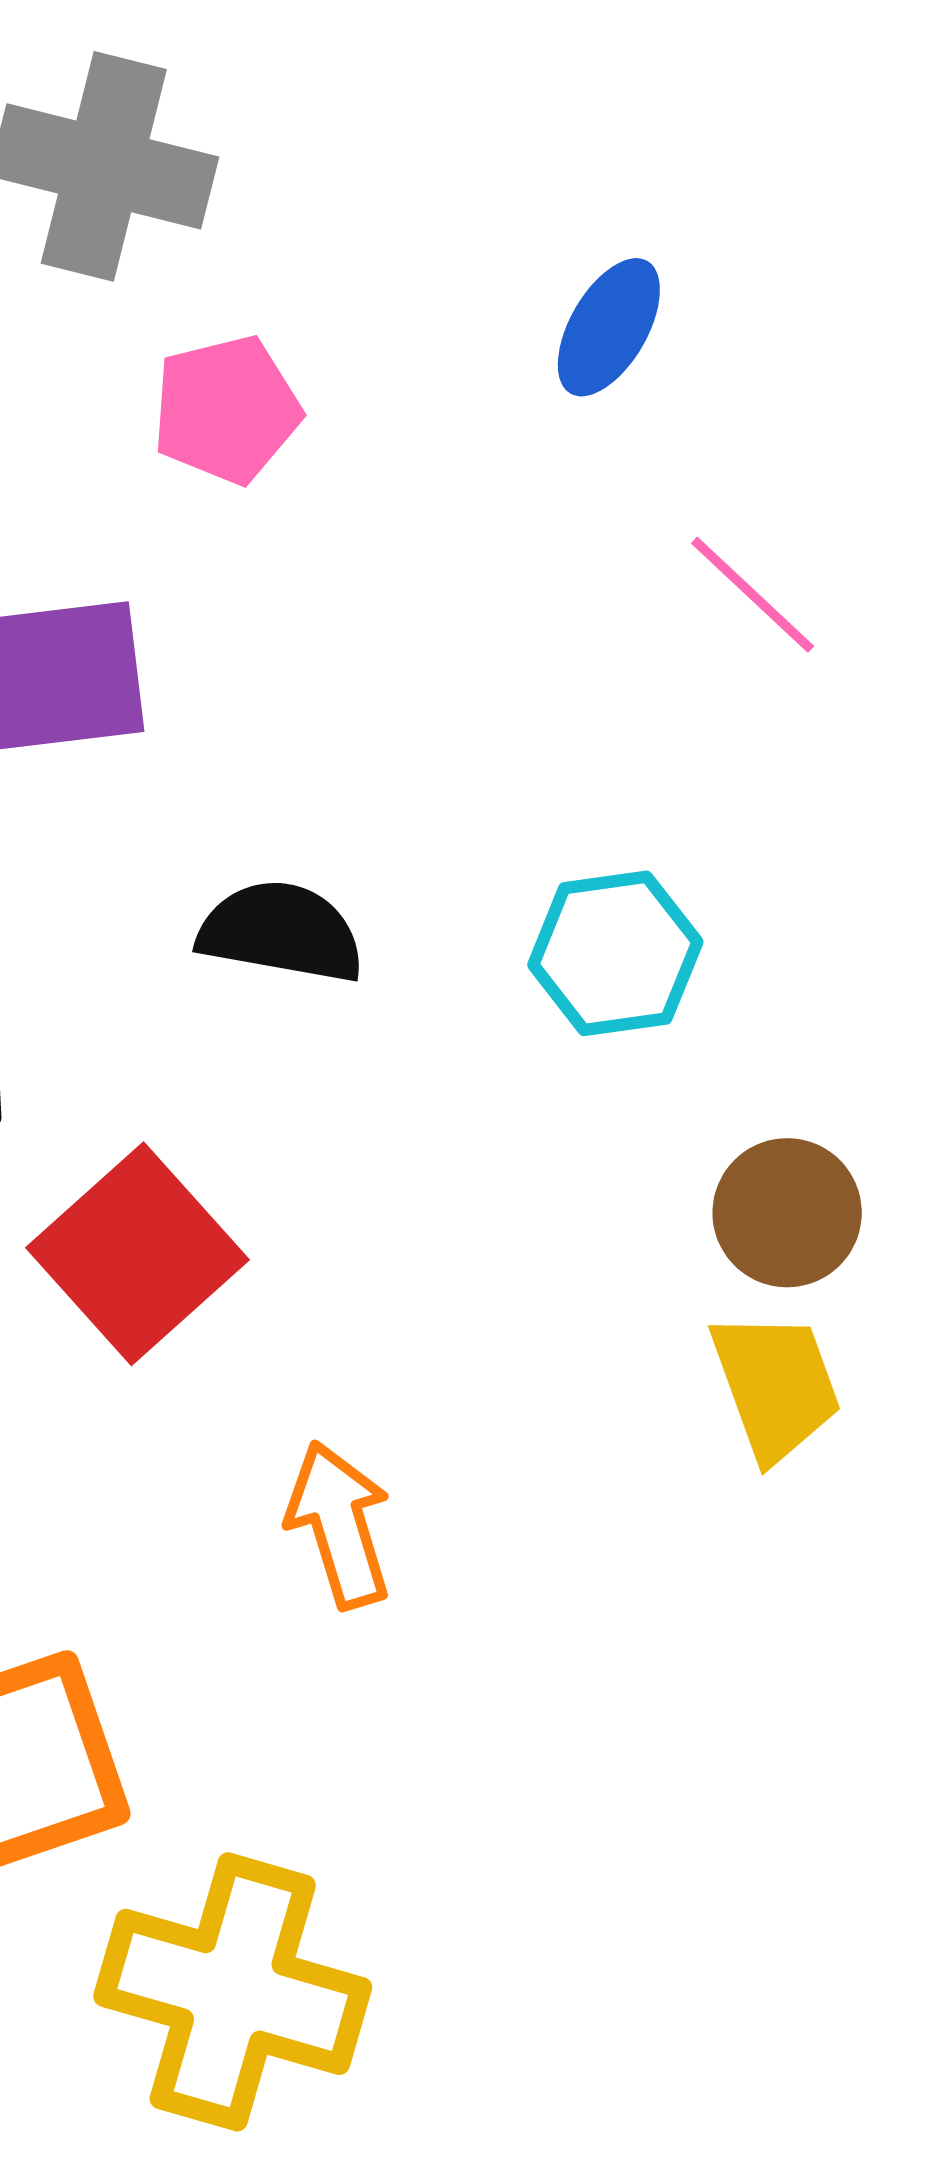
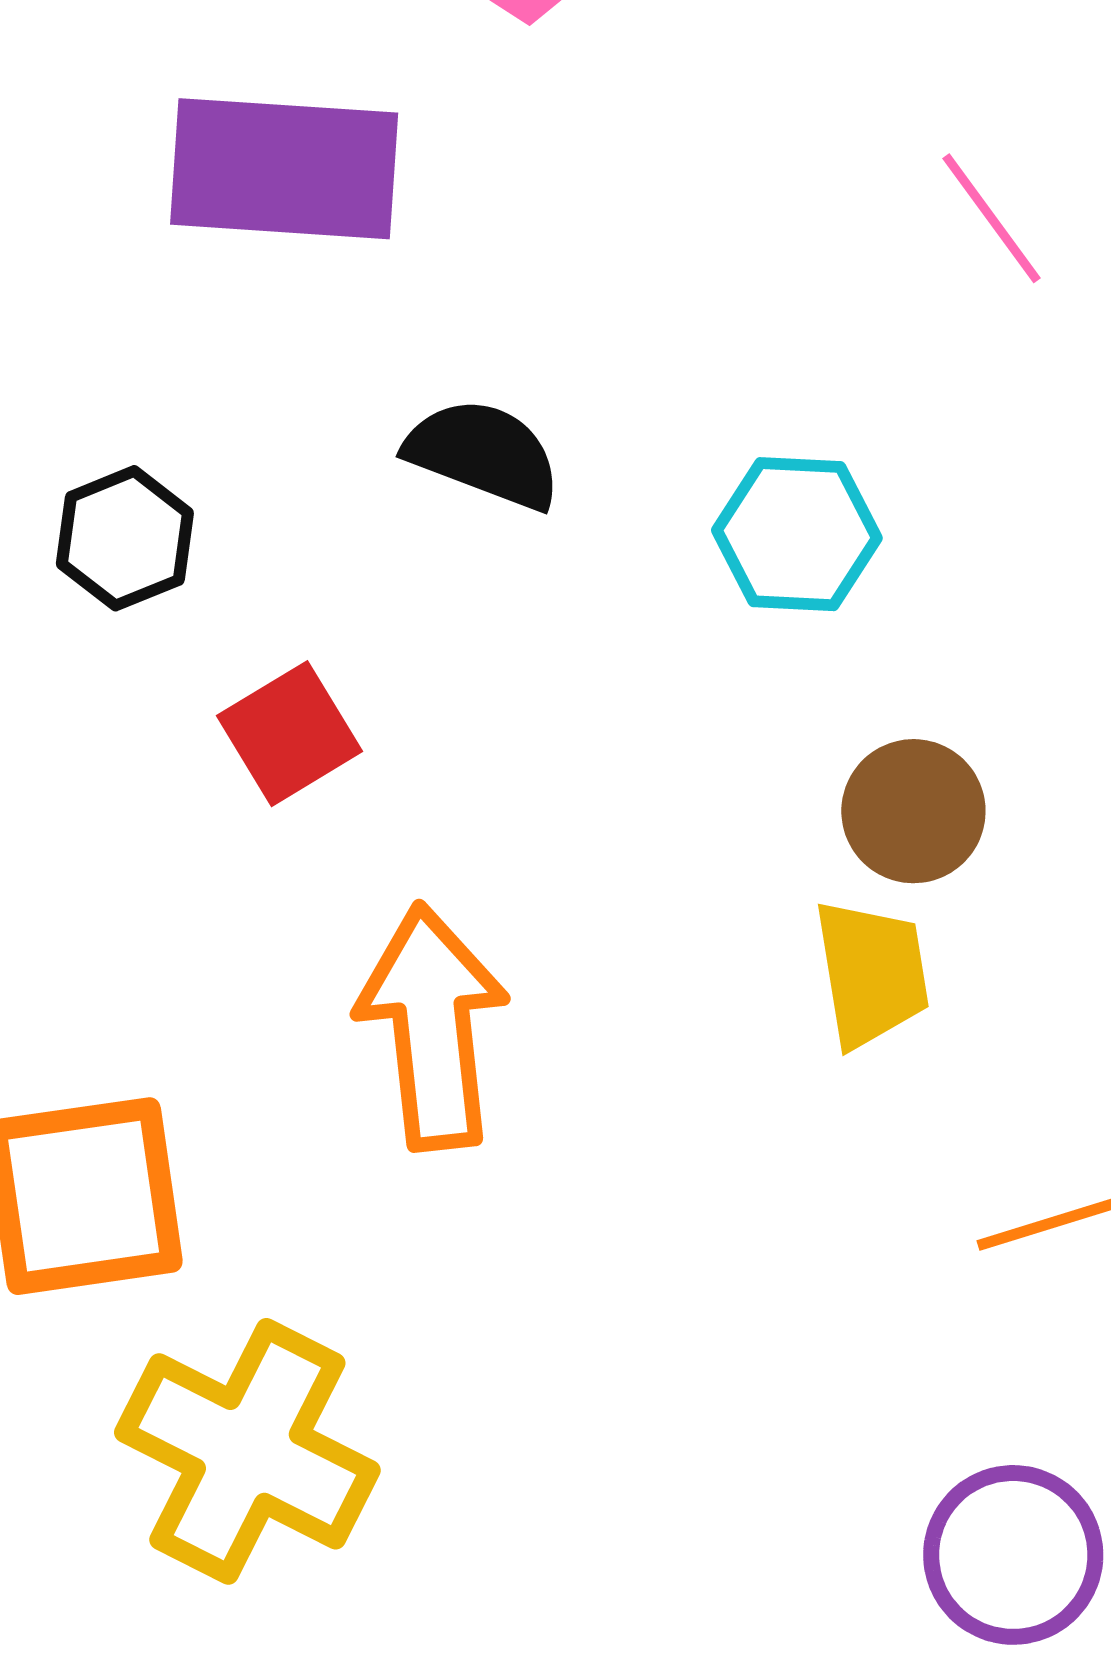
red square: (138, 1254) -> (290, 734), size x0.7
orange arrow: (339, 1525) -> (432, 1027), size x1.5

